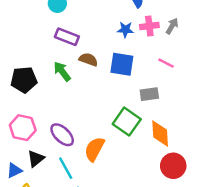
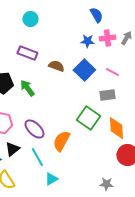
purple rectangle: (67, 37) -> (27, 53), moved
pink line: (166, 63) -> (112, 72), moved
blue square: (122, 64) -> (84, 70), turned 35
green arrow: (62, 71) -> (27, 88), moved

